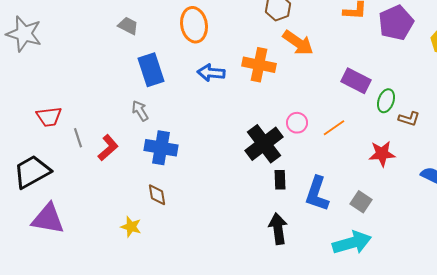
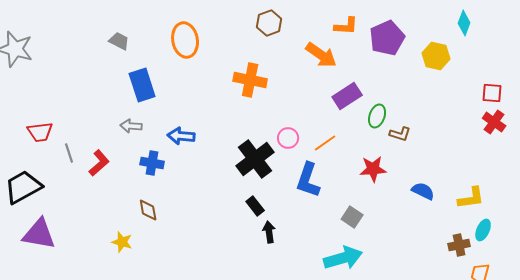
orange arrow: (298, 43) -> (321, 55), moved
blue arrow: (211, 73) -> (181, 136), moved
purple rectangle: (356, 81) -> (347, 96), turned -60
gray arrow: (140, 111) -> (131, 126), turned -55
blue cross: (161, 148) -> (152, 163), size x0.7
black rectangle: (280, 180) -> (255, 206), moved, turned -36
blue L-shape: (317, 194) -> (308, 180), moved
black arrow: (278, 229) -> (269, 232), moved, size x0.7

